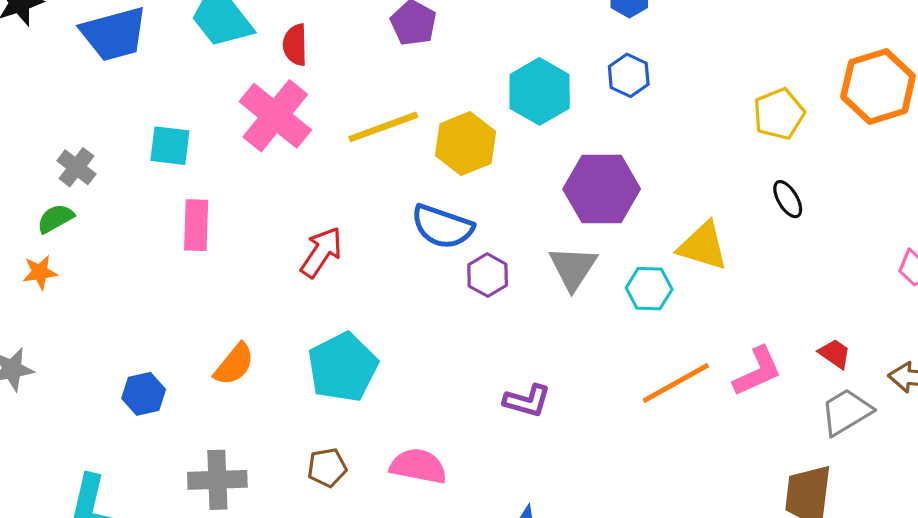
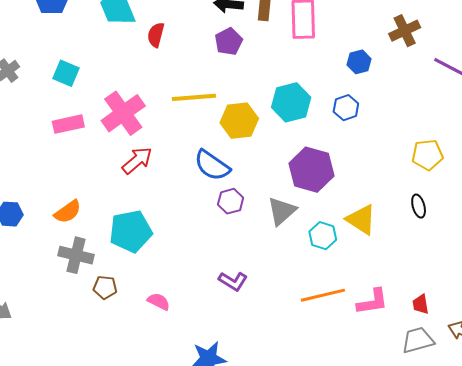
pink cross: (275, 116) -> (123, 113), moved
pink rectangle: (196, 225) -> (68, 124), turned 60
red trapezoid: (835, 354) -> (421, 304), turned -150
pink semicircle: (418, 466) -> (159, 302), size x0.7
gray cross: (217, 480) -> (76, 255), moved

